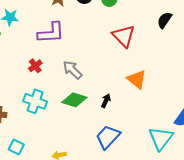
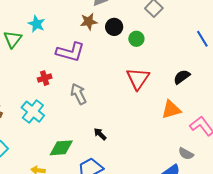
orange triangle: (137, 79) -> (171, 110), moved, turned 45
green diamond: (74, 100) -> (61, 148), moved, turned -40
black arrow: (106, 101) -> (100, 134), turned -88

